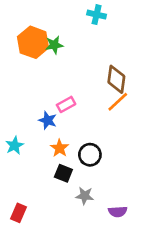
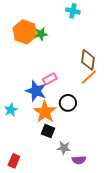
blue star: (48, 120) -> (36, 91), size x1.5
orange star: (60, 148) -> (45, 112), size x1.6
black circle: (90, 155) -> (68, 103), moved
purple semicircle: (118, 212) -> (79, 160), moved

